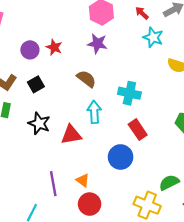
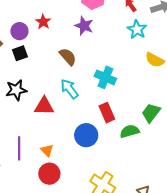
purple circle: (30, 50) -> (19, 31), moved
cyan arrow: (94, 112) -> (69, 89), turned -45
black star: (39, 123) -> (16, 90), turned 30
green semicircle: (169, 182) -> (130, 131), moved

